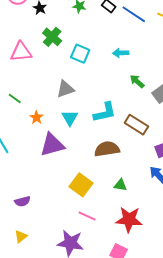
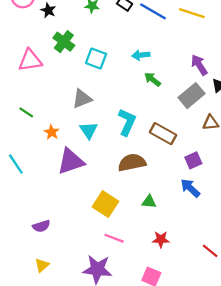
green arrow: (137, 81) -> (152, 79), moved
cyan L-shape: (105, 112) -> (127, 122), turned -50
red star: (129, 219) -> (161, 239), size x0.6

